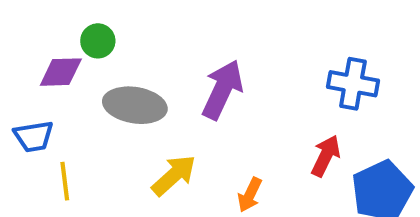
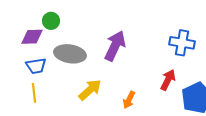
blue trapezoid: (34, 136) -> (36, 66), moved

